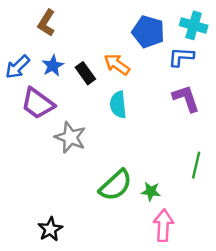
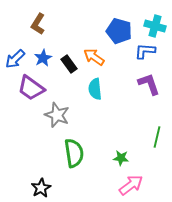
green semicircle: (116, 185) -> (74, 153), moved, turned -56
pink arrow: (163, 225) -> (131, 185), turned 50

